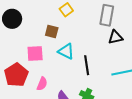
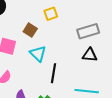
gray rectangle: (107, 15) -> (88, 31), turned 45

